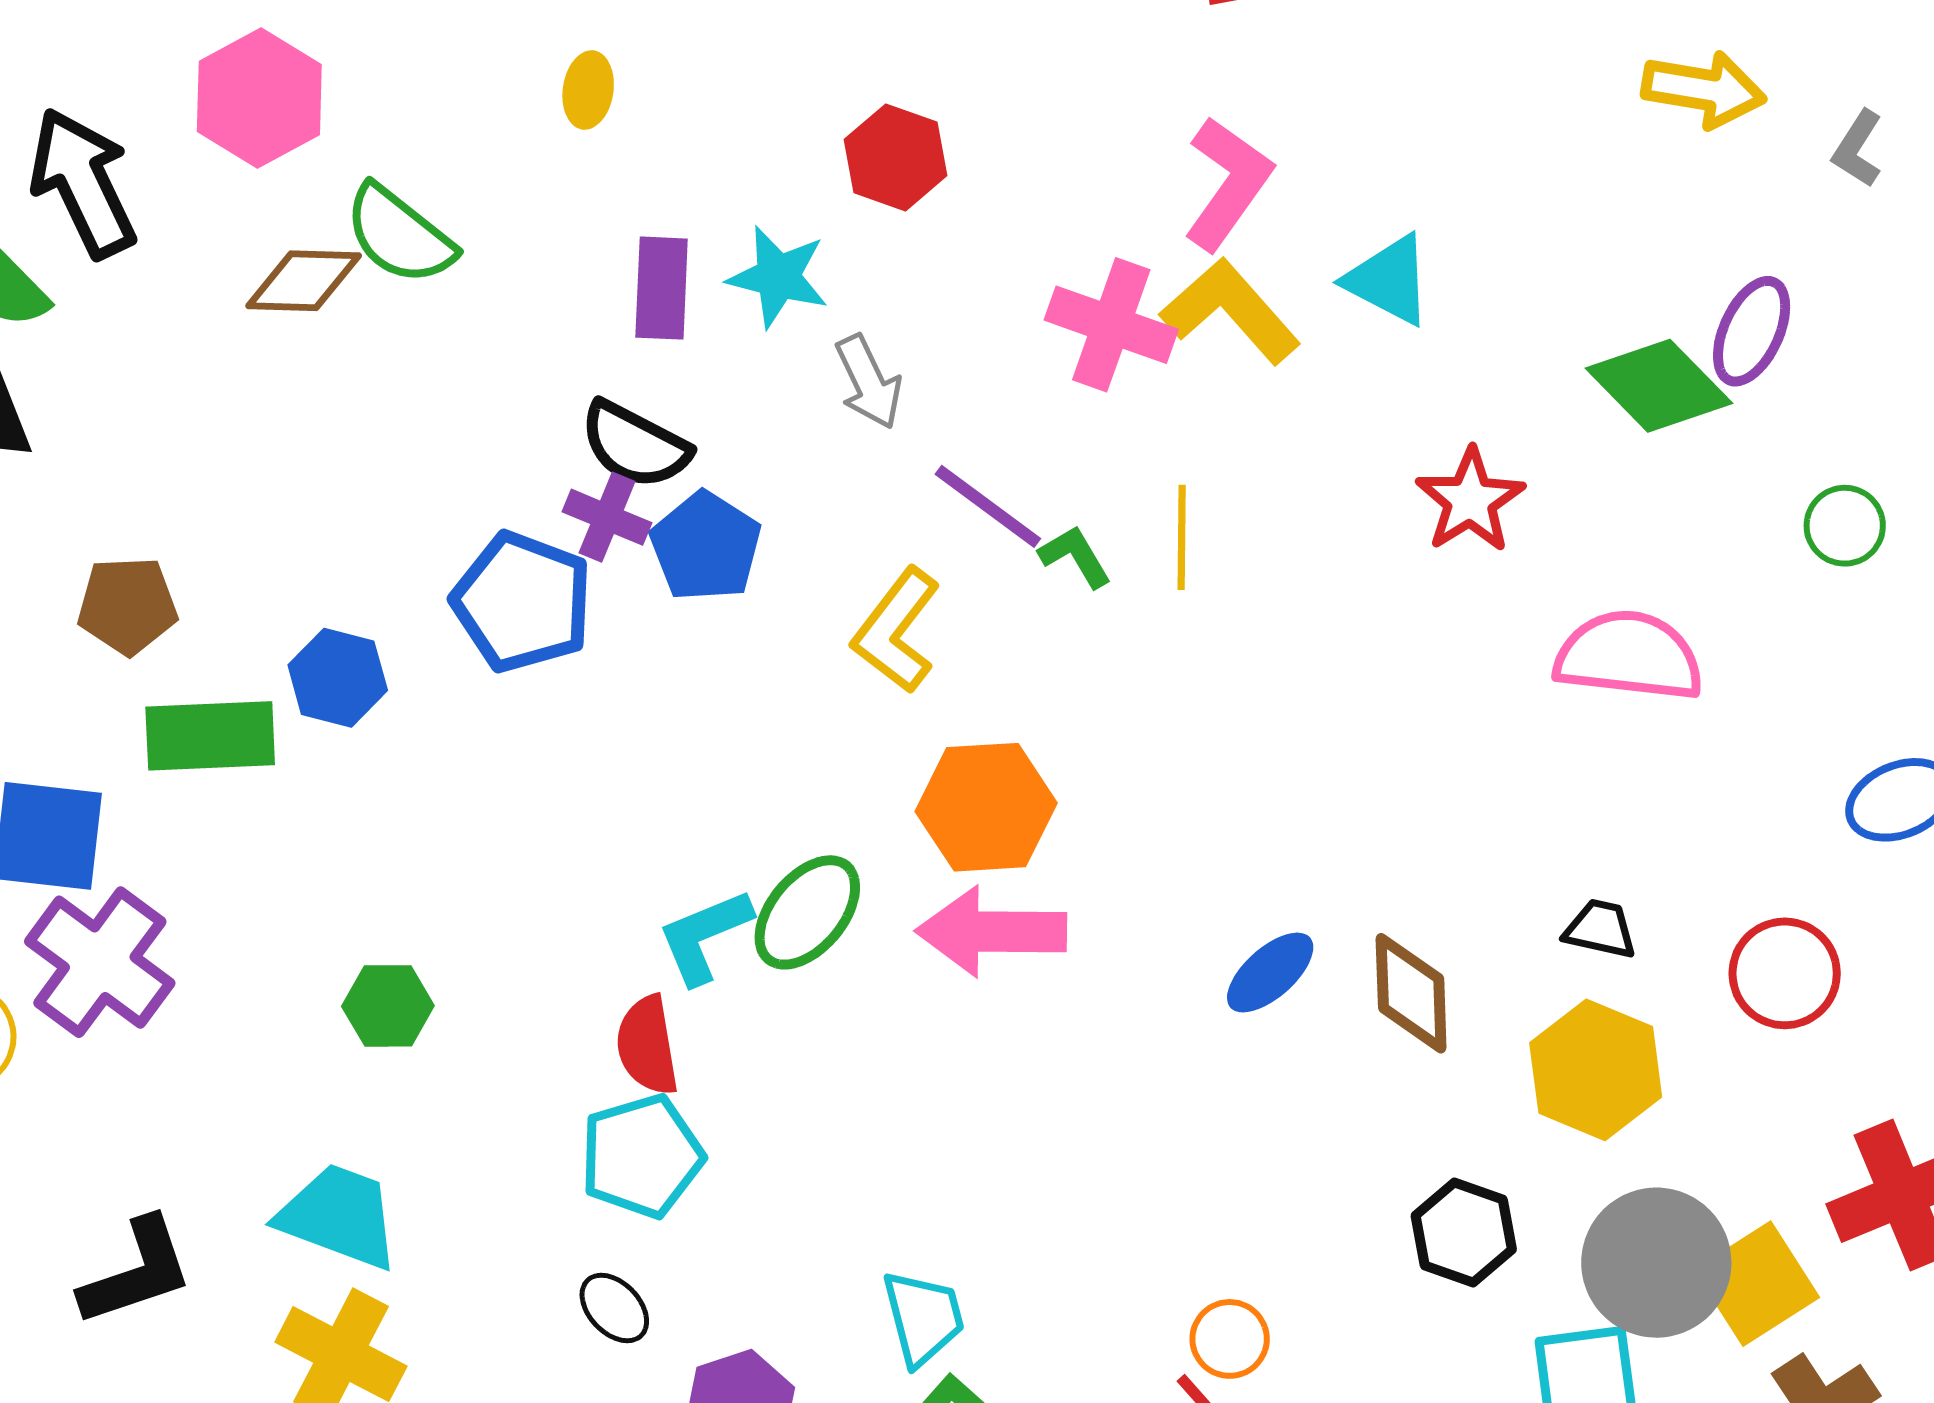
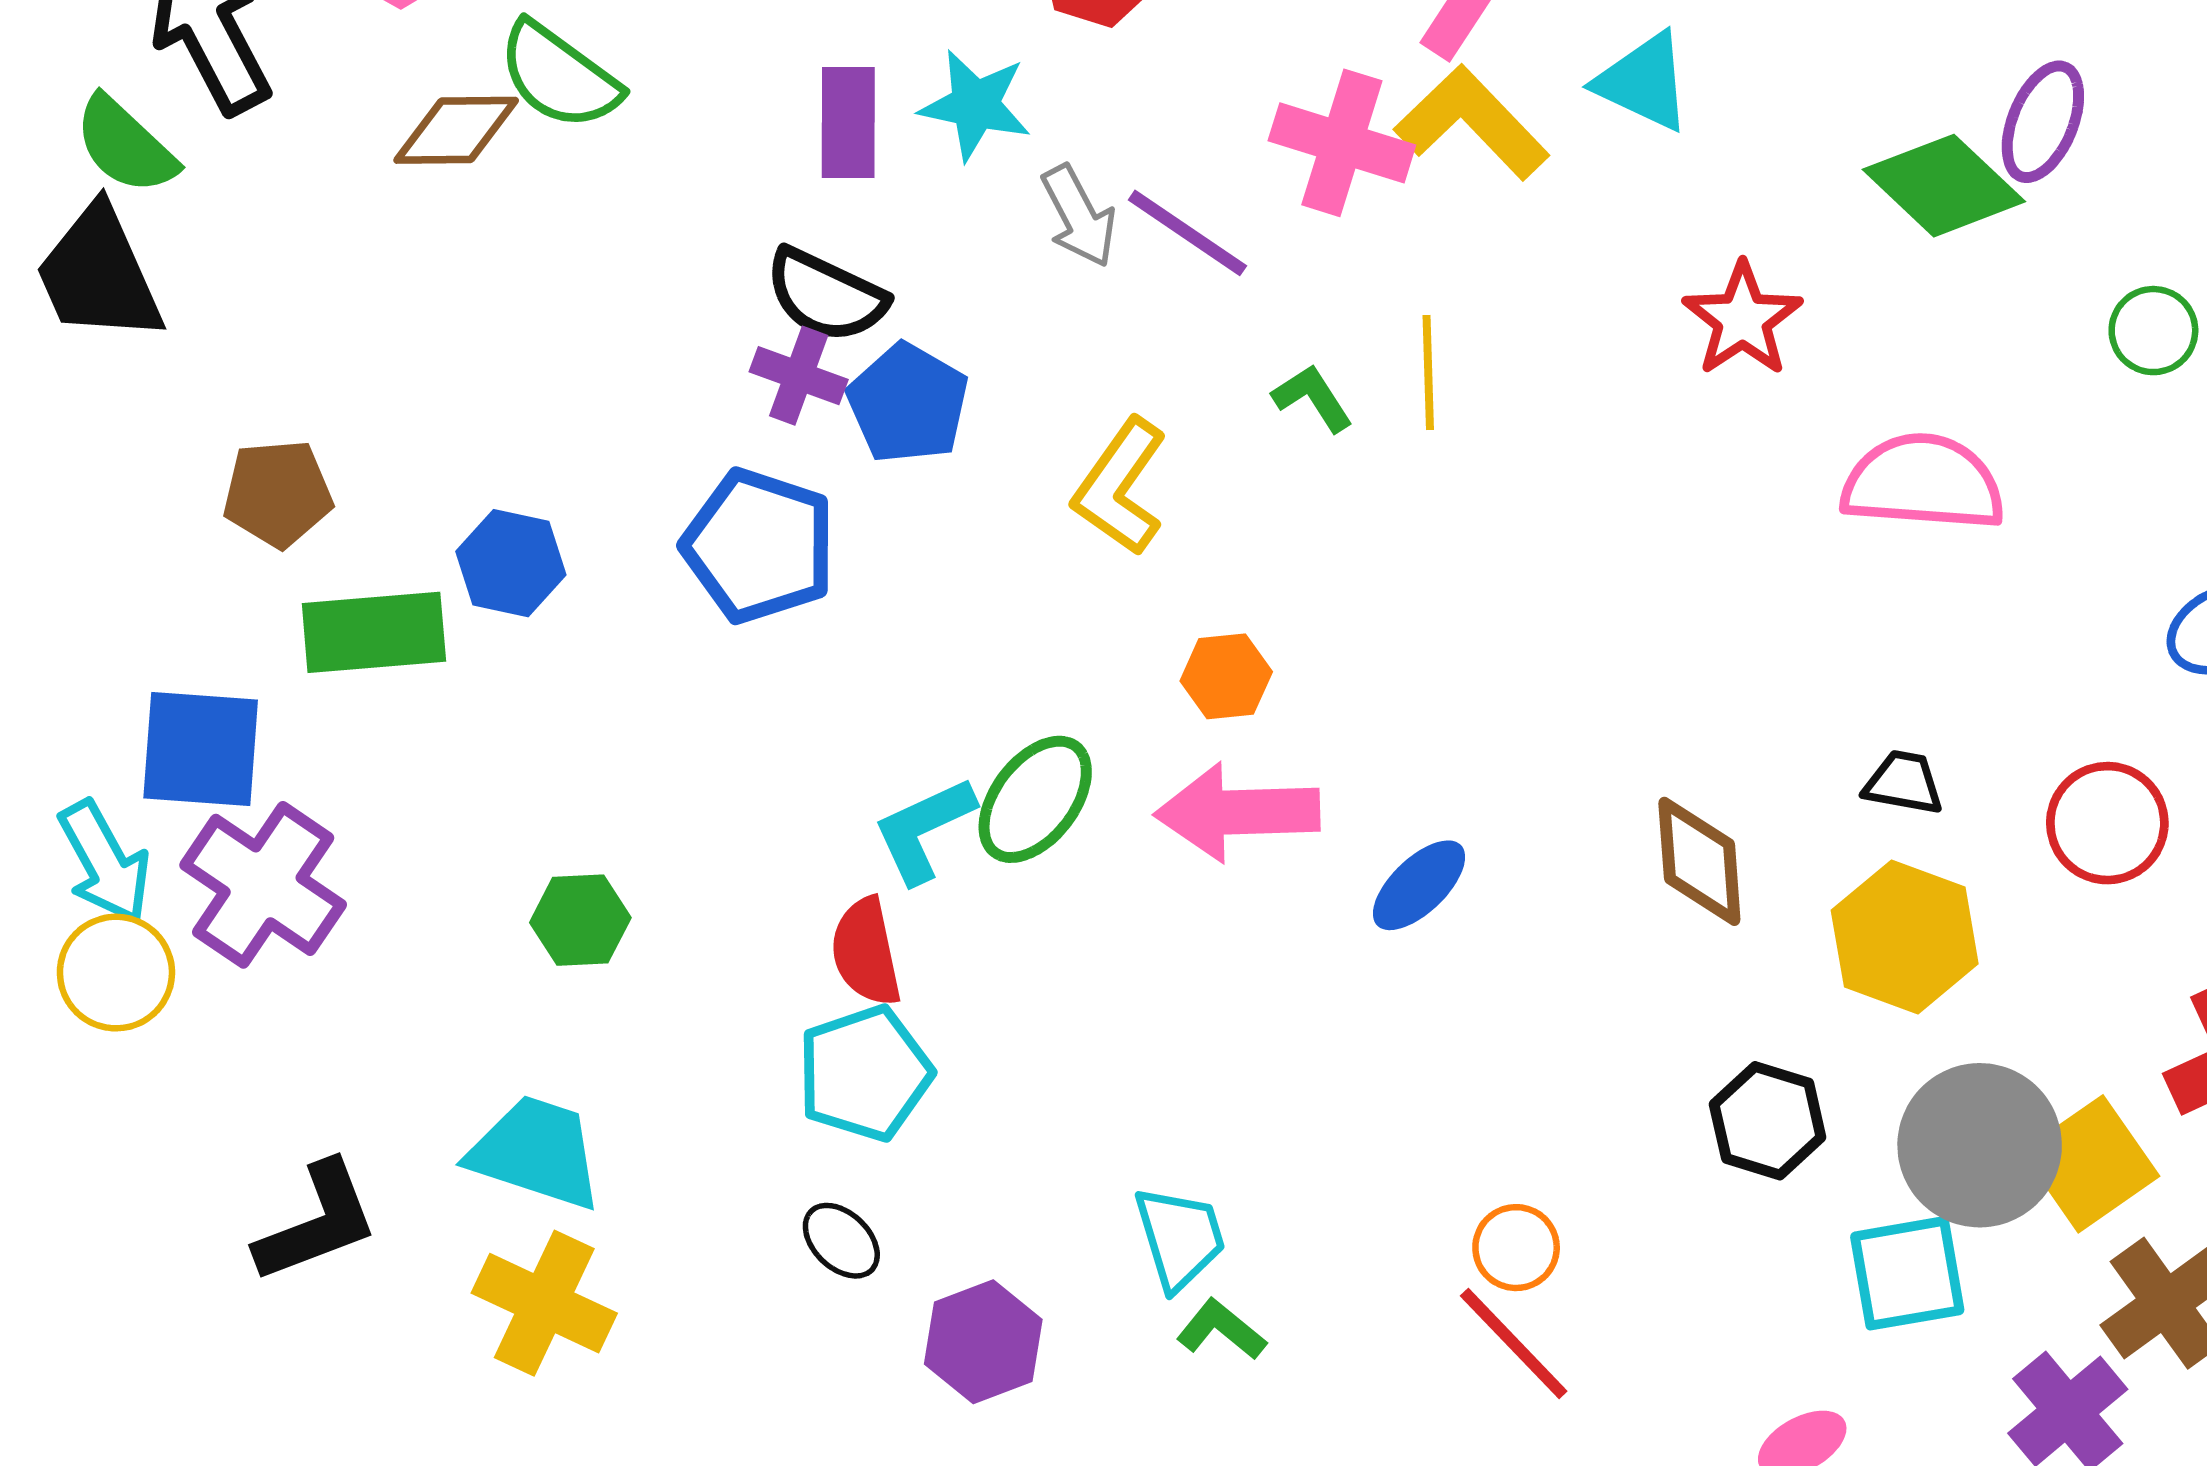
purple line: (988, 506) -> (1187, 233), moved
blue pentagon: (522, 602) -> (759, 546), moved
orange hexagon: (986, 807) -> (1226, 676), size x0.6
blue ellipse: (1270, 973) -> (1419, 885), moved

